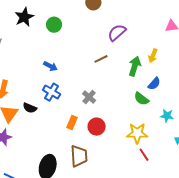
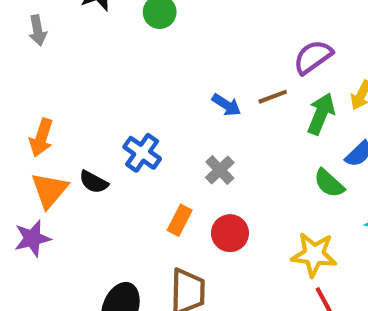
purple semicircle: (117, 33) -> (313, 57), moved
brown line: (101, 59) -> (273, 97), moved
blue arrow: (50, 66) -> (226, 105), moved

